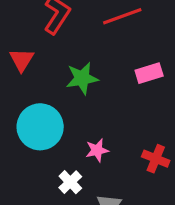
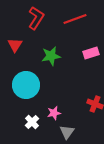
pink star: (97, 150) -> (54, 113), moved
white cross: (70, 182) -> (32, 122), moved

